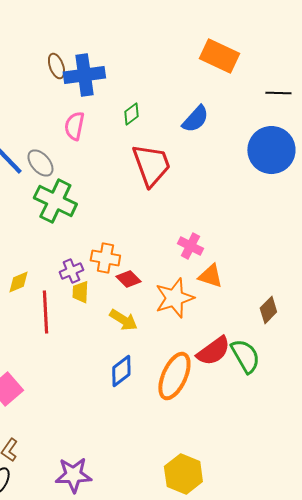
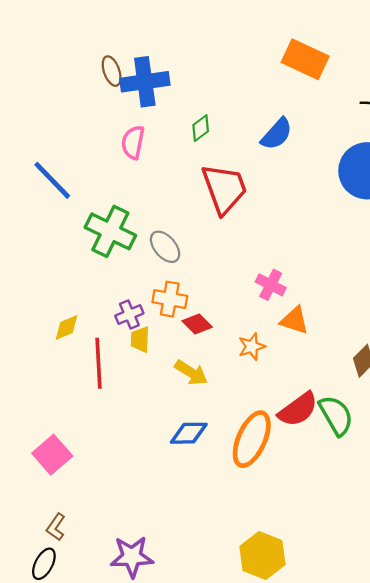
gray ellipse: (40, 163) -> (165, 247), moved
orange star: (174, 298) -> (252, 347), size x0.6
blue diamond: (121, 371) -> (189, 433), turned 36

